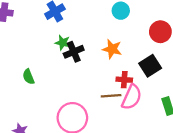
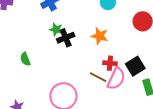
black square: (150, 66) -> (135, 66), moved
brown line: (111, 96) -> (98, 77), turned 30

